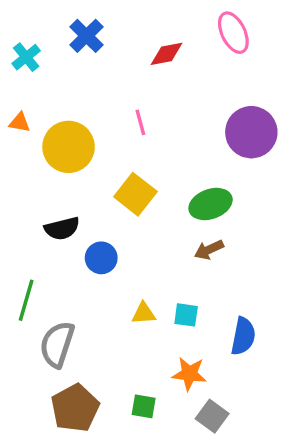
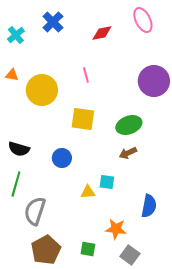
yellow square: (135, 194) -> (83, 119), turned -30
black semicircle: (62, 228) -> (19, 149), moved, turned 30
cyan square: (186, 315) -> (107, 182), moved

